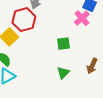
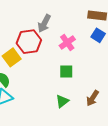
pink cross: (82, 18) -> (67, 42), moved

